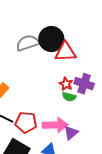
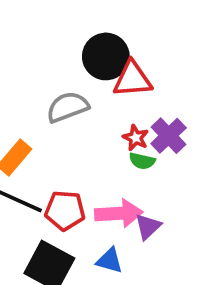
gray semicircle: (28, 43) -> (68, 107), moved
purple cross: (84, 84) -> (169, 136), turned 30

